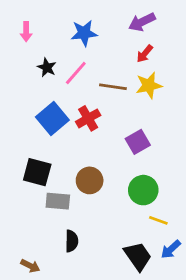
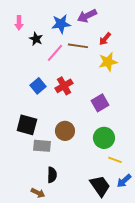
purple arrow: (142, 22) -> (87, 16), moved
black star: (47, 67) -> (36, 39), moved
brown line: (113, 87) -> (78, 46), moved
blue square: (52, 118) -> (38, 86), size x0.7
brown arrow: (30, 266) -> (38, 193), moved

